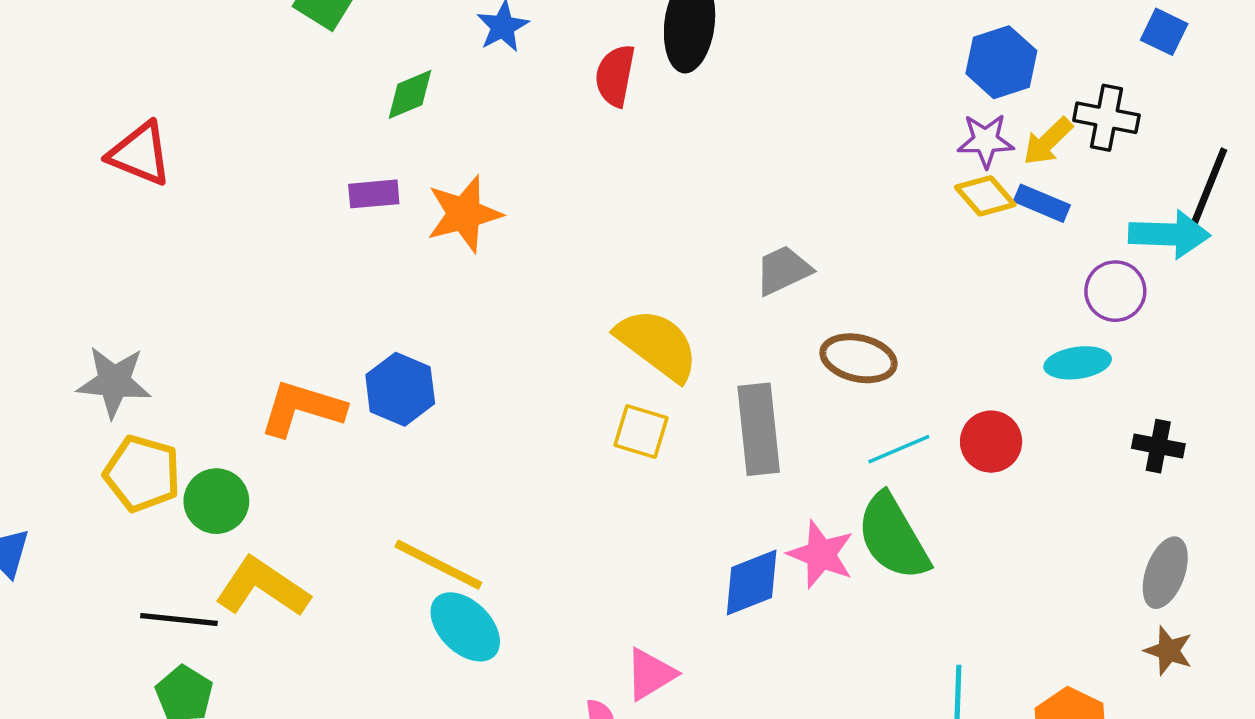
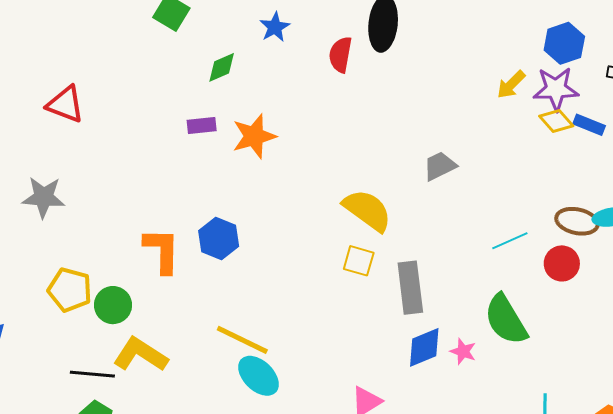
purple star: (986, 141) -> (556, 89), size x1.4
yellow arrow: (1048, 141) -> (511, 85), moved
brown ellipse: (858, 358) -> (577, 221), moved
gray star: (114, 382) -> (44, 197), moved
orange L-shape: (302, 408) -> (162, 251), turned 75
gray rectangle: (759, 429) -> (410, 288), moved
cyan line: (899, 449) -> (510, 241), moved
pink star: (821, 554) -> (463, 351), moved, size x0.7

